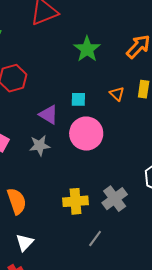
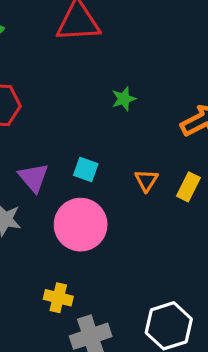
green star: (87, 49) -> (124, 99), size x0.6
yellow cross: (76, 201) -> (58, 298), moved, size x0.7

